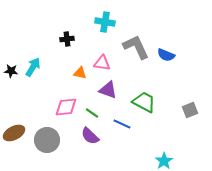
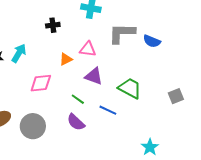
gray L-shape: (136, 47) -> (122, 33), turned -64
orange triangle: (80, 73) -> (66, 59), turned -40
pink diamond: (66, 107) -> (41, 83), moved

